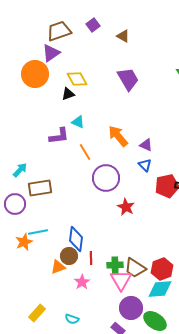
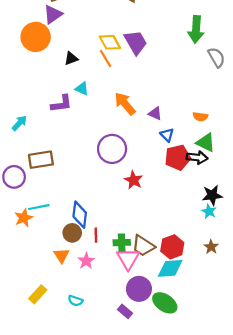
yellow diamond: (77, 79) -> (110, 42), moved
orange line: (85, 152) -> (106, 58), moved
blue triangle: (145, 165) -> (167, 135), moved
cyan arrow: (20, 170) -> (19, 123), moved
orange triangle: (58, 267) -> (61, 255), moved, turned -42

